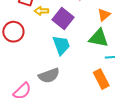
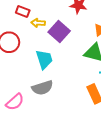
cyan trapezoid: (61, 45) -> (44, 59), moved

